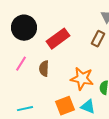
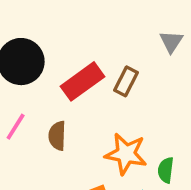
brown rectangle: (98, 39) -> (126, 81), moved

